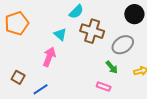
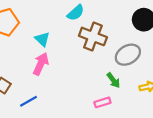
cyan triangle: (60, 34) -> (42, 39), moved
pink rectangle: (104, 87) -> (102, 102), turned -40

